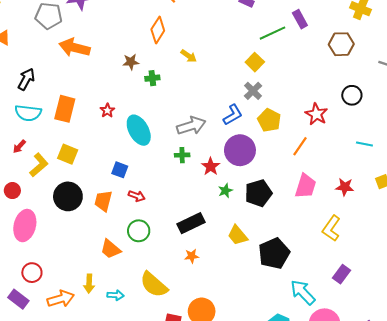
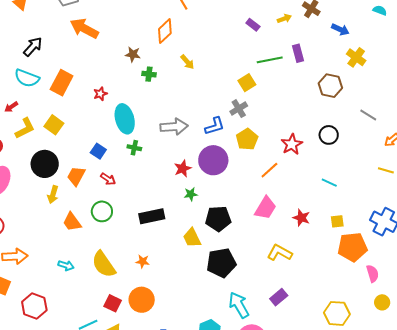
green cross: (182, 155) -> (134, 148), moved
black pentagon: (258, 193) -> (218, 219), moved
yellow L-shape: (331, 228) -> (280, 253), turned 70
orange star: (192, 256) -> (143, 261), moved
yellow arrow: (89, 284) -> (53, 195), moved

